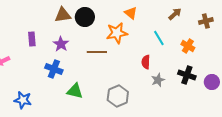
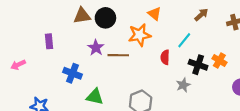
cyan line: (159, 38) -> (184, 40), turned 70
purple star: (61, 44) -> (96, 48), moved
orange cross: (188, 46) -> (219, 60), moved
red semicircle: (146, 62) -> (165, 57), moved
black cross: (187, 75) -> (198, 65), moved

